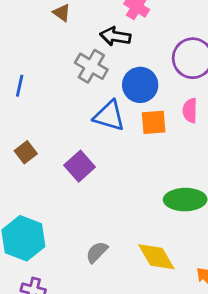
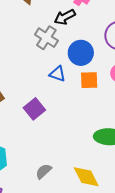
black arrow: (115, 36) -> (65, 17), turned -40
blue triangle: (109, 116) -> (57, 74), size x0.7

